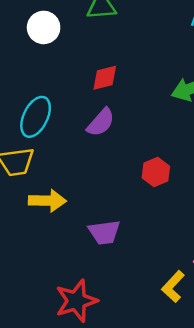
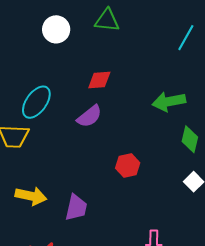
yellow arrow: (47, 201) -> (31, 196), moved
purple trapezoid: (104, 232) -> (76, 208), turned -80

